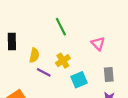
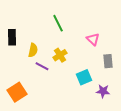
gray rectangle: (109, 74) -> (108, 61), moved
cyan square: (79, 80) -> (84, 77), moved

